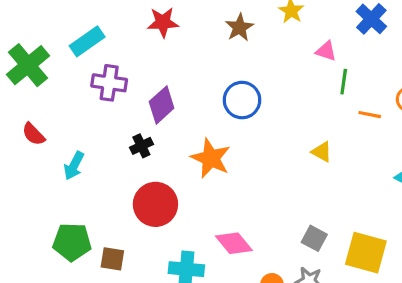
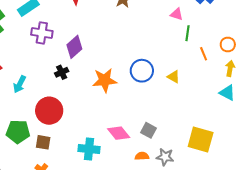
blue circle: (242, 100) -> (142, 71), moved
orange line: (370, 115) -> (204, 54), turned 56
orange star: (211, 158) -> (105, 80), turned -30
red circle: (155, 204) -> (49, 111), moved
gray square: (314, 238) -> (148, 130), moved

